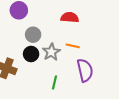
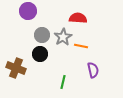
gray star: (51, 52) -> (63, 37), moved
purple semicircle: (85, 70) -> (93, 70), size x0.7

